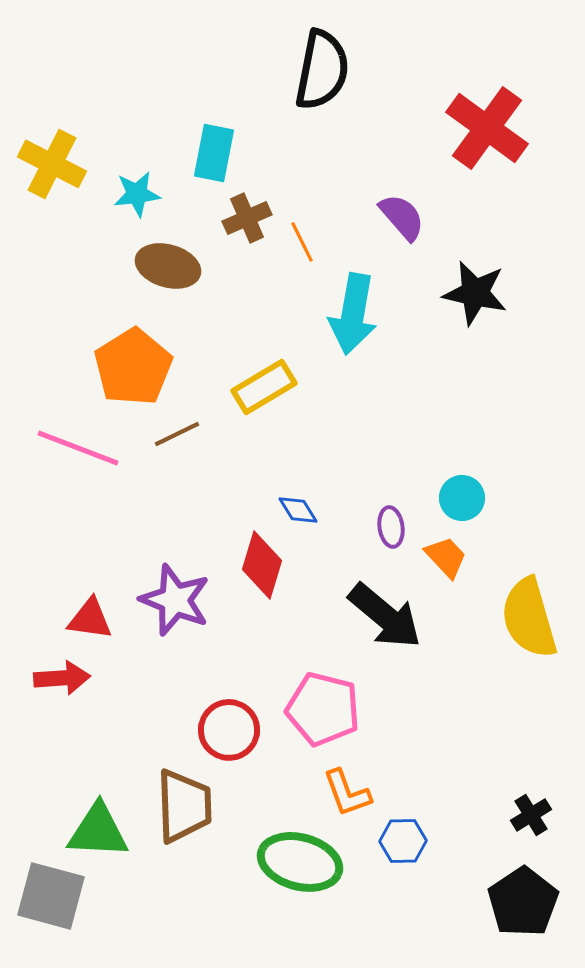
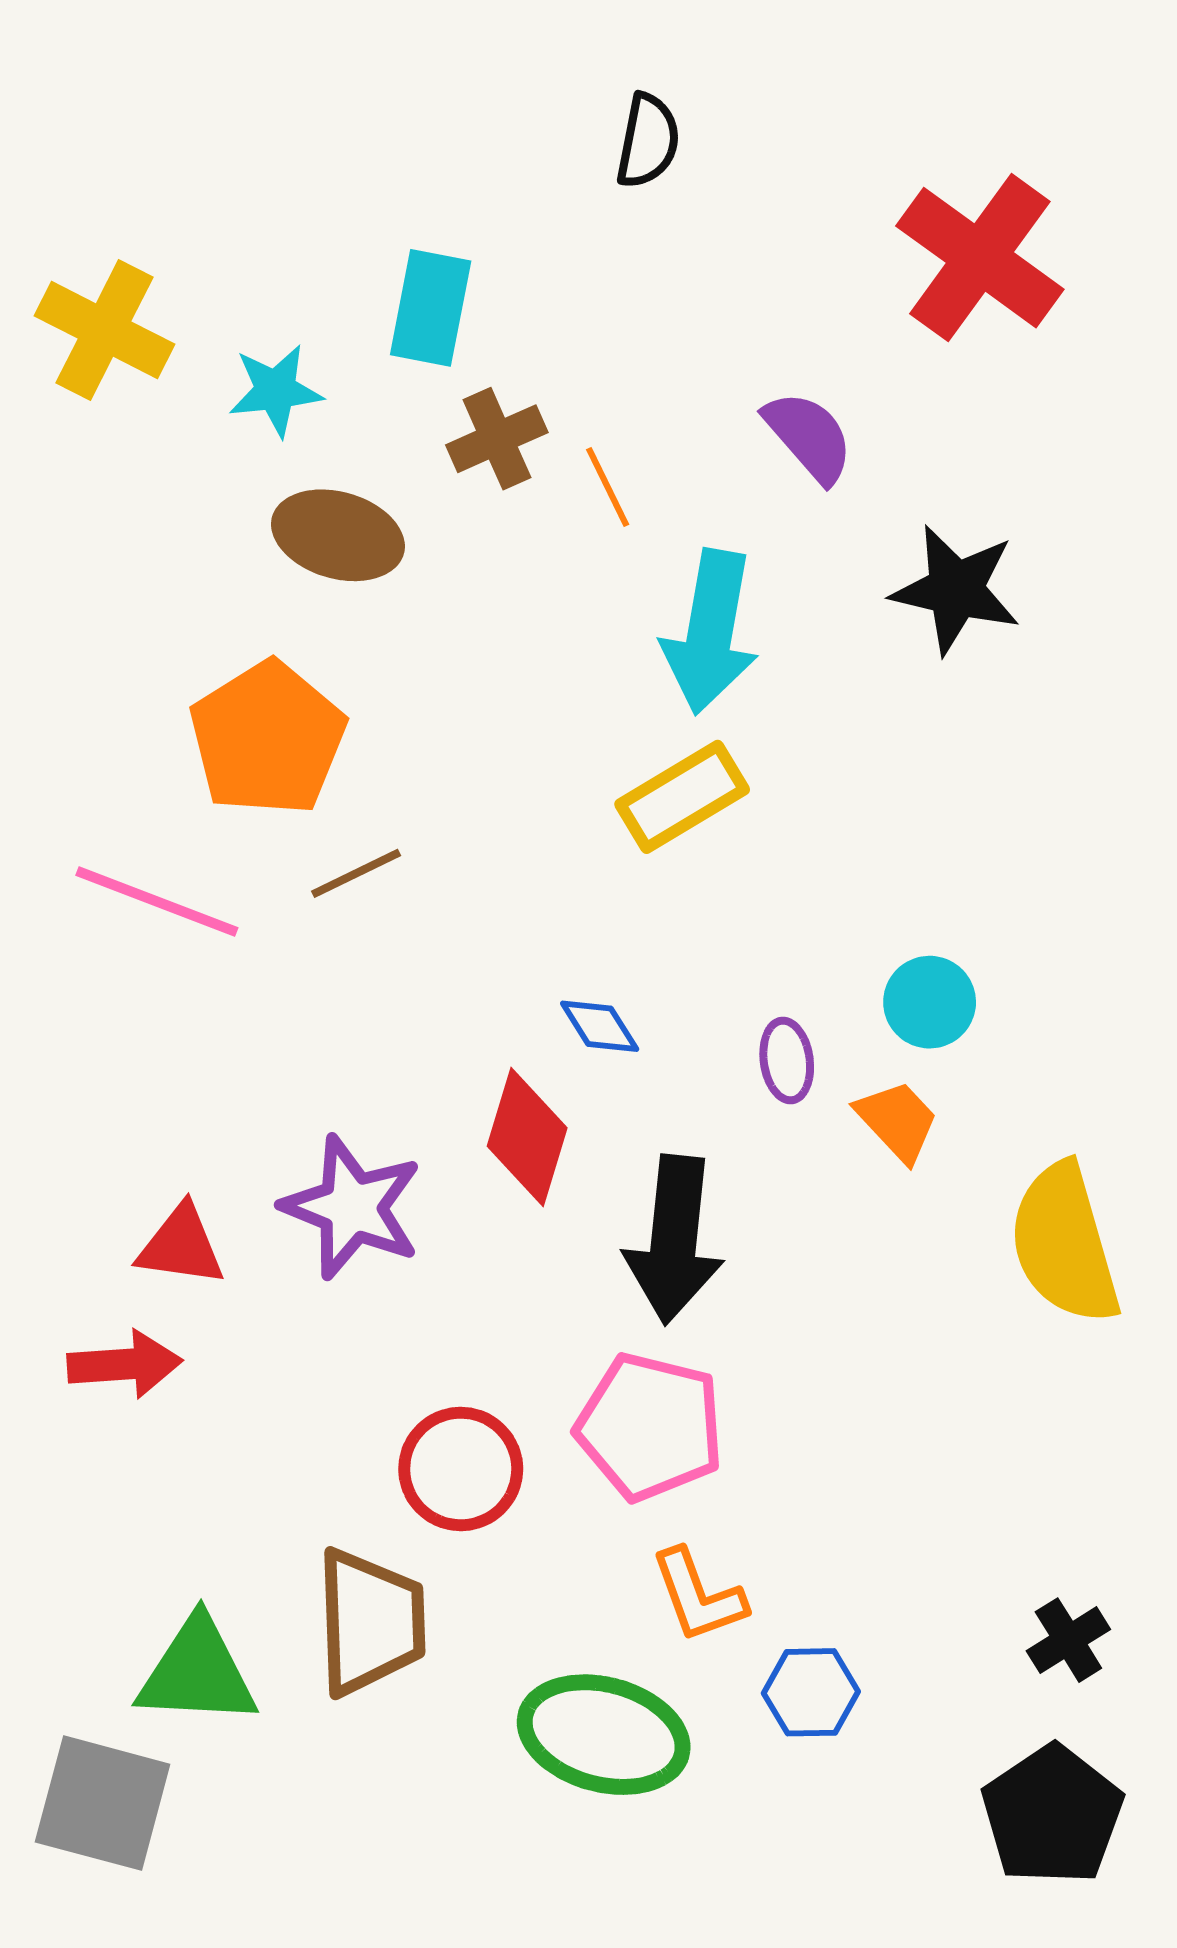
black semicircle: (322, 70) -> (648, 141), size x0.6
yellow rectangle: (264, 387) -> (682, 797), moved
black arrow: (385, 616) -> (674, 1240), moved, turned 56

